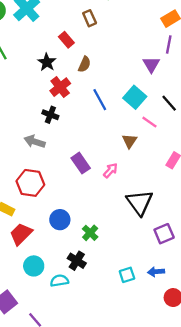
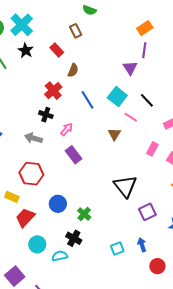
black star: (47, 62) -> (26, 50), moved
pink arrow: (110, 170) -> (67, 129), moved
blue arrow: (156, 272) -> (142, 245), turned 80

